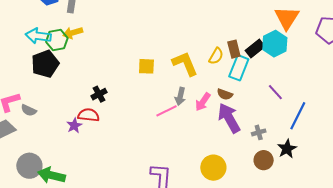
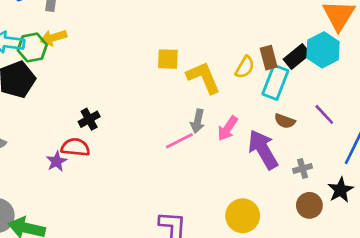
yellow square: (146, 66) -> (168, 59), moved
brown semicircle: (225, 94) -> (285, 121), moved

